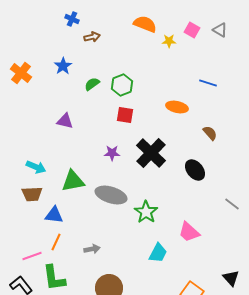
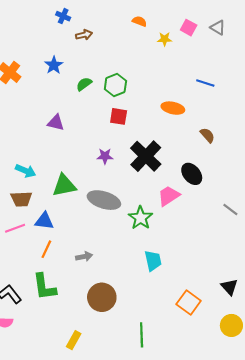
orange semicircle: (145, 24) -> (139, 21), size x0.6
pink trapezoid: (189, 232) -> (169, 196), moved, turned 105
cyan trapezoid: (158, 253) -> (153, 261), turned -40
pink line: (32, 256) -> (15, 228), moved

